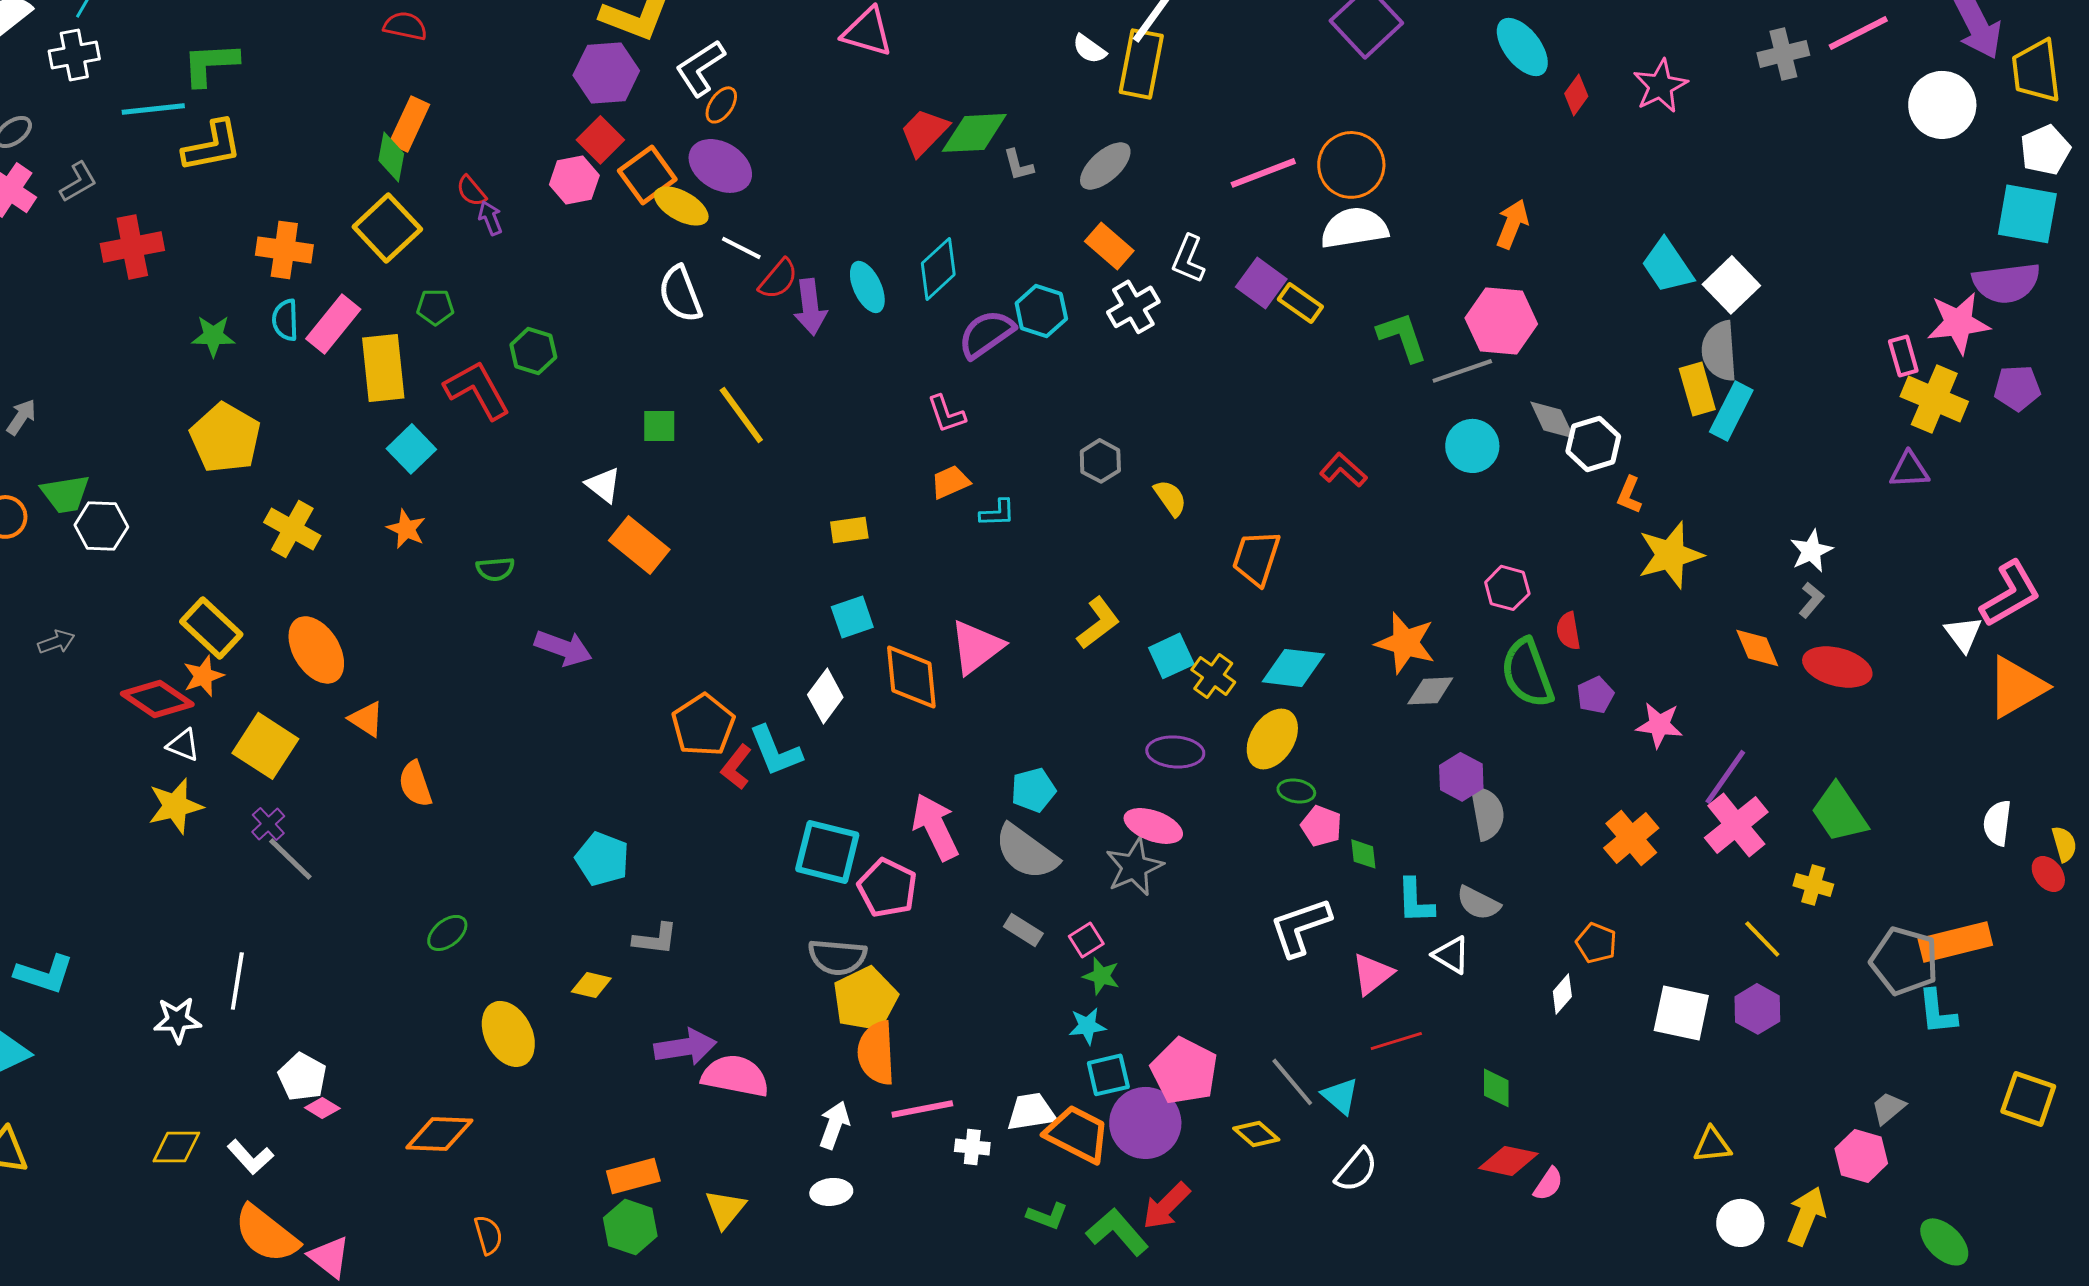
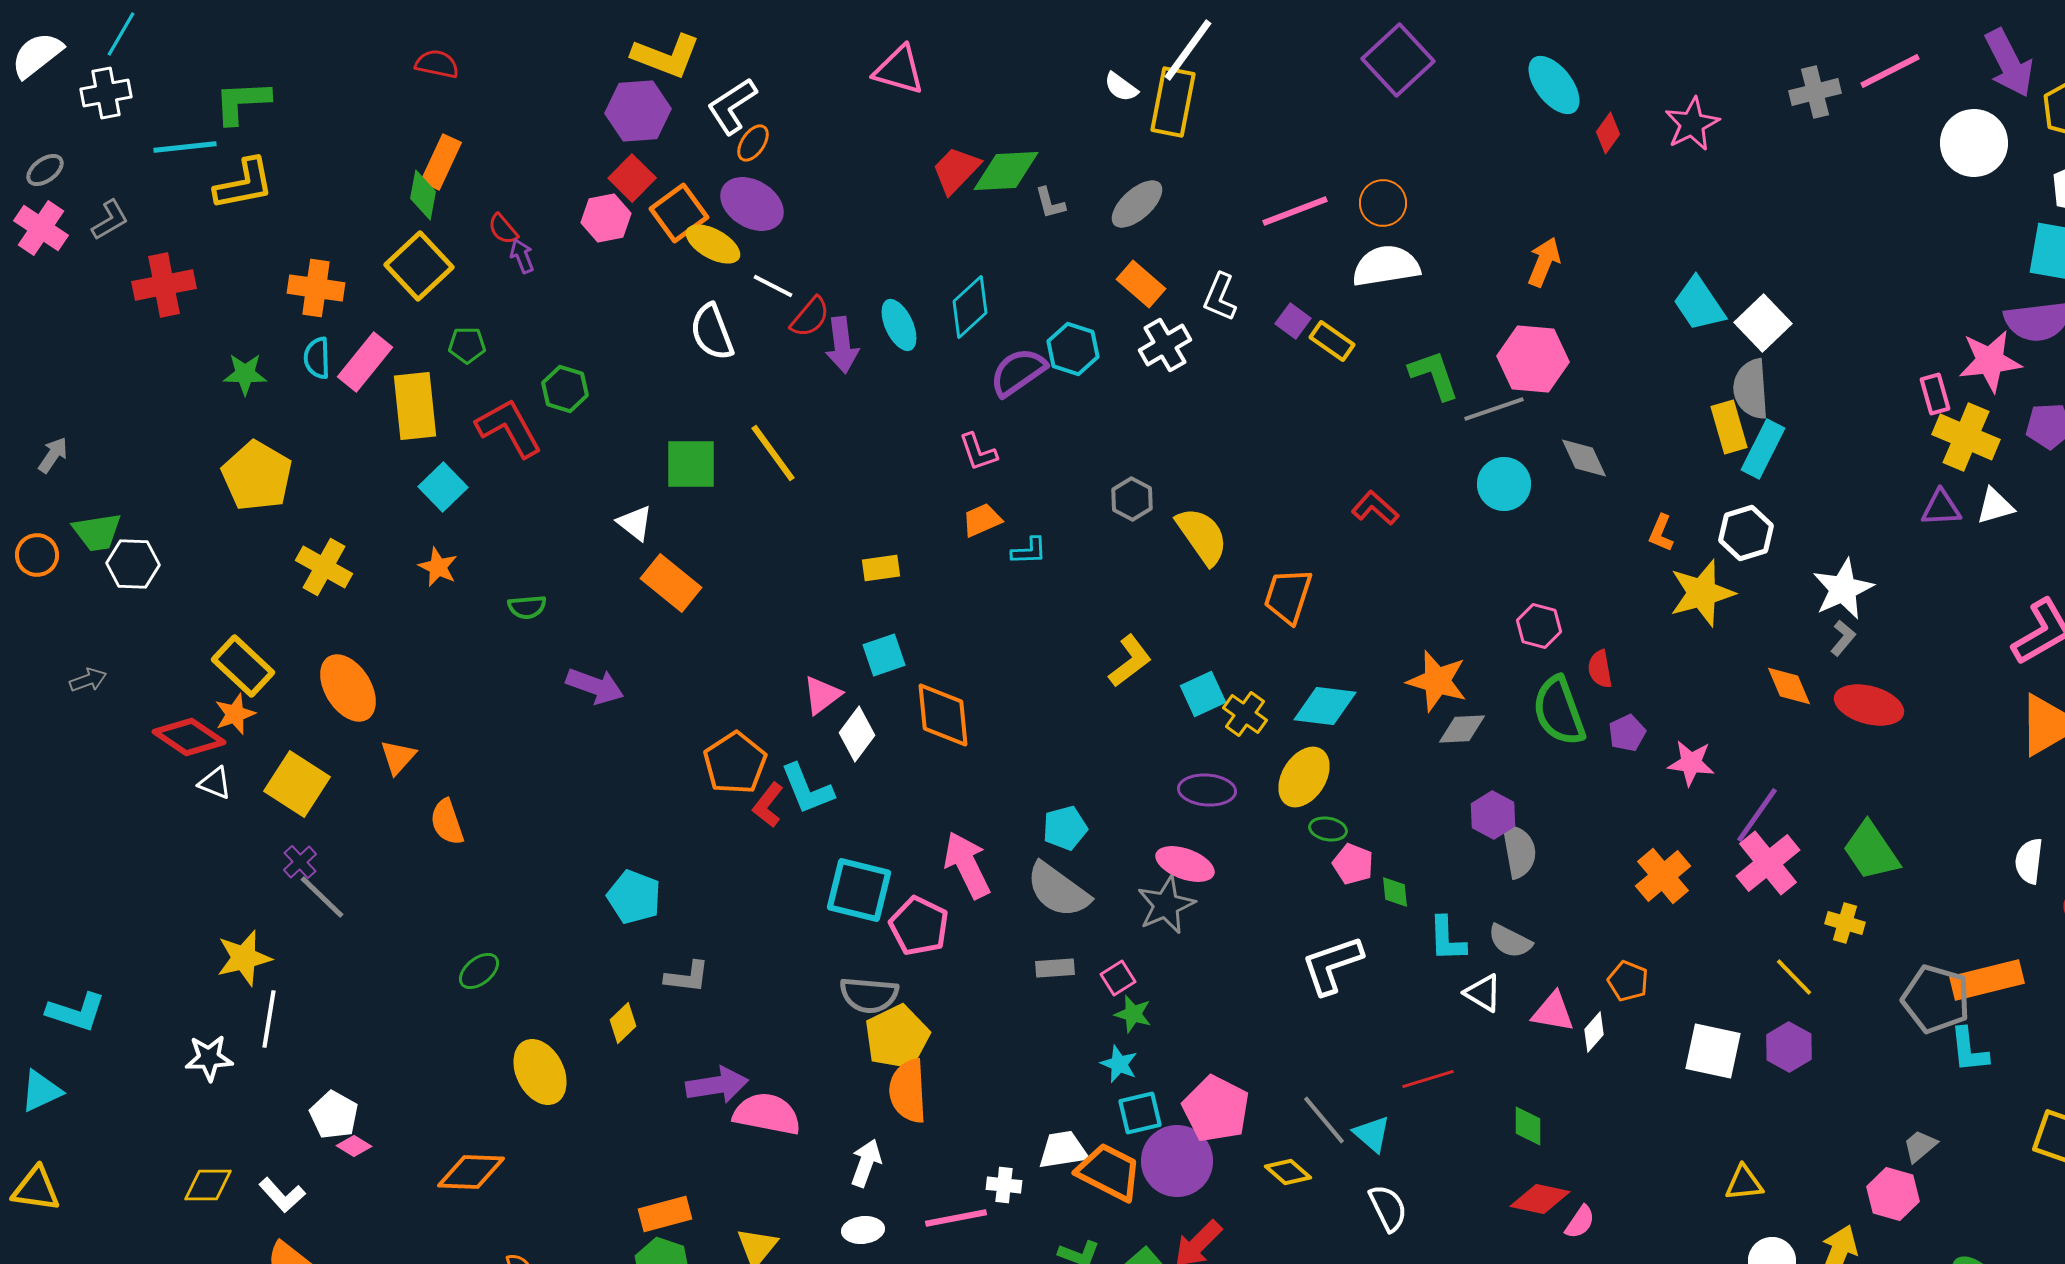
orange circle: (1351, 165) -> (1383, 203), size x0.7
purple square: (1261, 283) -> (1293, 321), size x0.7
green square: (659, 426) -> (691, 464), size x1.5
white hexagon: (1593, 444) -> (1746, 533), moved
yellow semicircle: (1170, 498) -> (1202, 536), size x1.6
white star: (1811, 551) -> (1843, 589), size x1.4
white triangle: (1963, 634) -> (1995, 506), moved, turned 51
pink triangle: (976, 647) -> (822, 695), moved, size x0.7
orange triangle: (366, 719) -> (398, 757), turned 39
yellow star: (175, 806) -> (244, 958), moved
gray rectangle: (1023, 930) -> (1055, 968), turned -36
pink triangle: (1372, 974) -> (1553, 1012), moved, turned 48
yellow diamond: (591, 985) -> (623, 1023), turned -57
cyan star: (1087, 1026) -> (1119, 1064), turned 30
pink line: (922, 1109) -> (956, 1218), moved
white semicircle: (1356, 1170) -> (1388, 1208), turned -66

